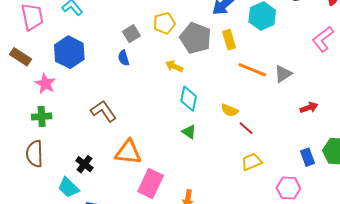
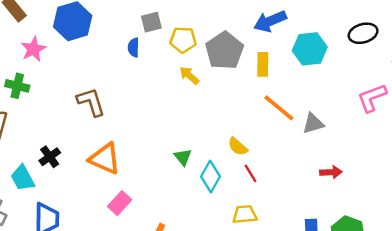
yellow pentagon: (164, 23) -> (183, 40), moved
cyan diamond: (189, 99) -> (210, 177), moved
pink rectangle: (151, 183) -> (120, 203), size x0.7

